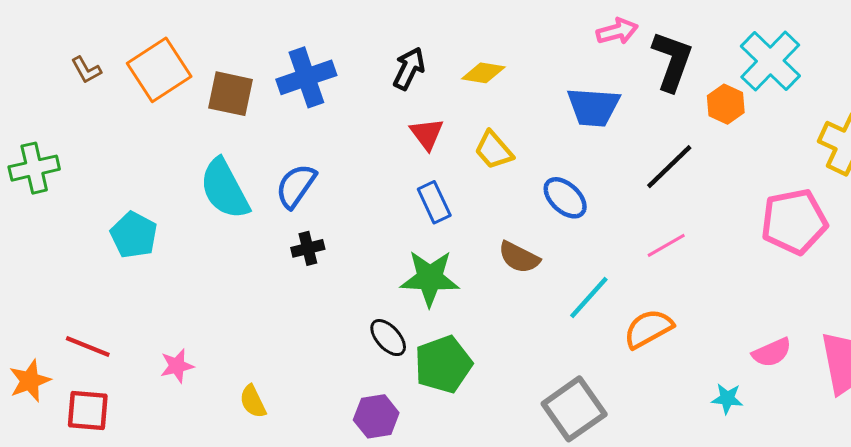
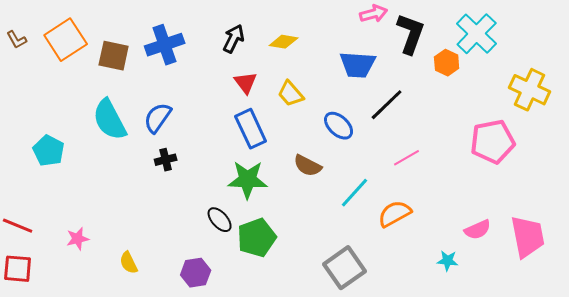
black line: (669, 167) -> (387, 105), moved
blue rectangle: (434, 202) -> (251, 129), size x1.4
purple hexagon: (376, 416) -> (196, 273), moved

